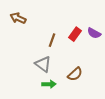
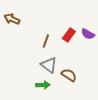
gray triangle: (43, 64) -> (49, 65), moved
brown semicircle: (75, 74) -> (69, 75), turned -105

